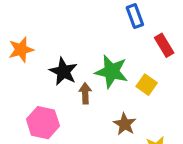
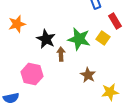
yellow square: (147, 85) -> (103, 38), moved

